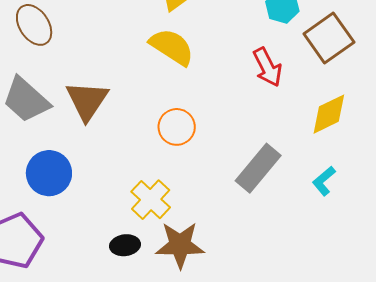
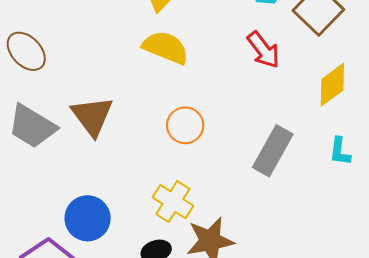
blue circle: (49, 173) -> (88, 218), moved
cyan L-shape: (324, 181) -> (340, 151), turned -32

